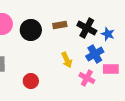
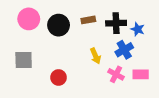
black cross: (87, 28) -> (116, 23), turned -30
pink rectangle: (111, 69) -> (141, 74), moved

